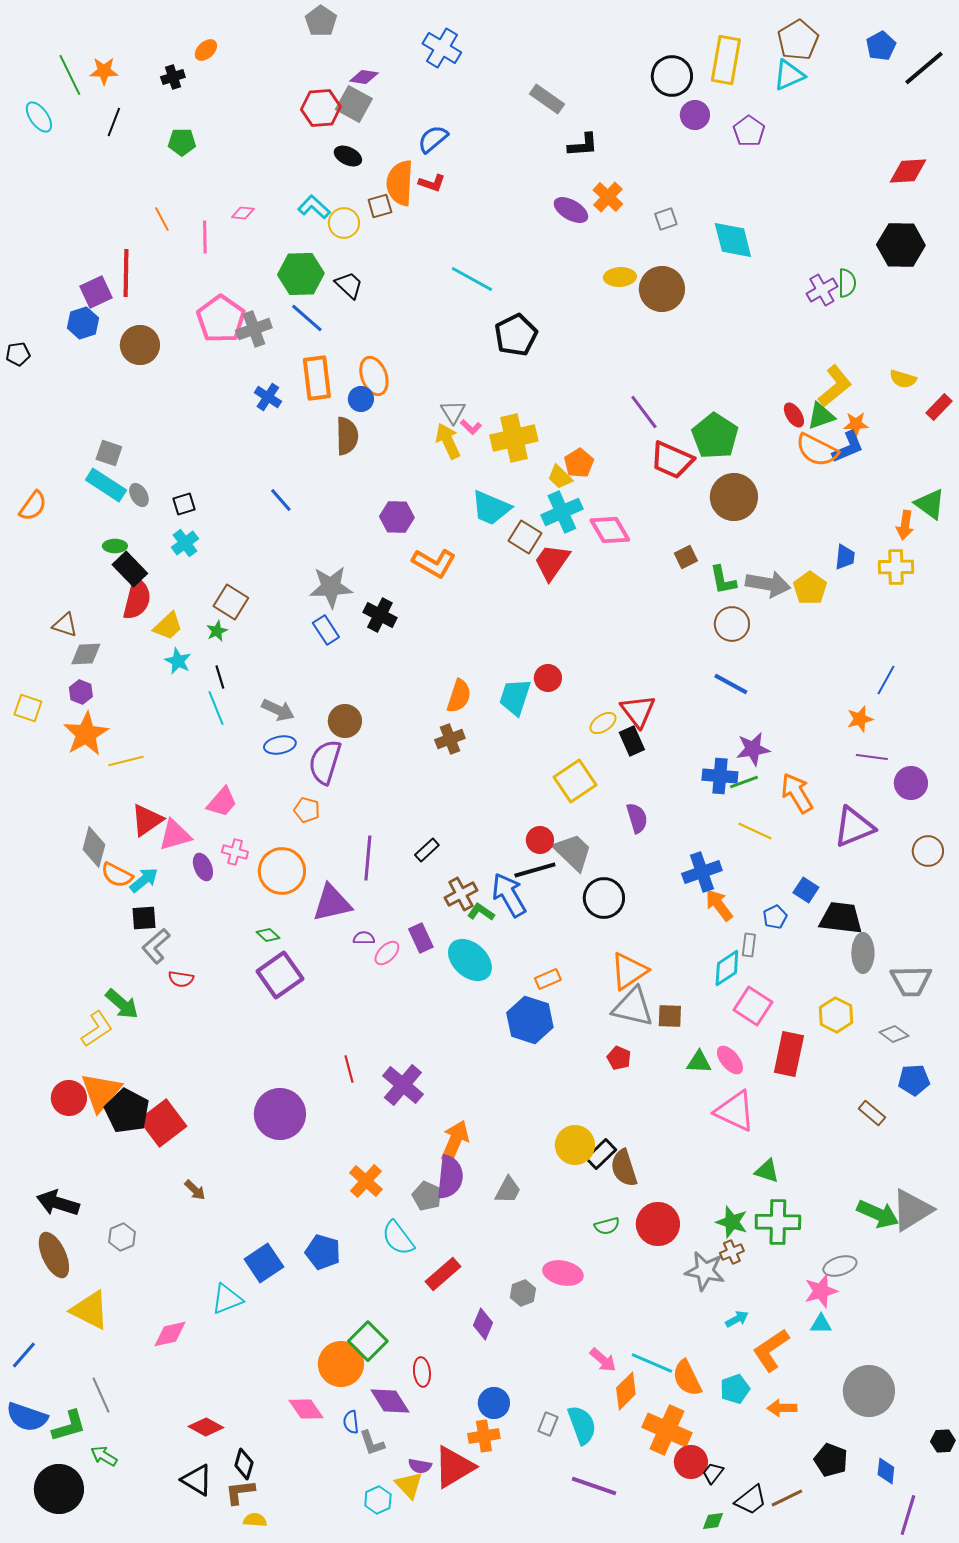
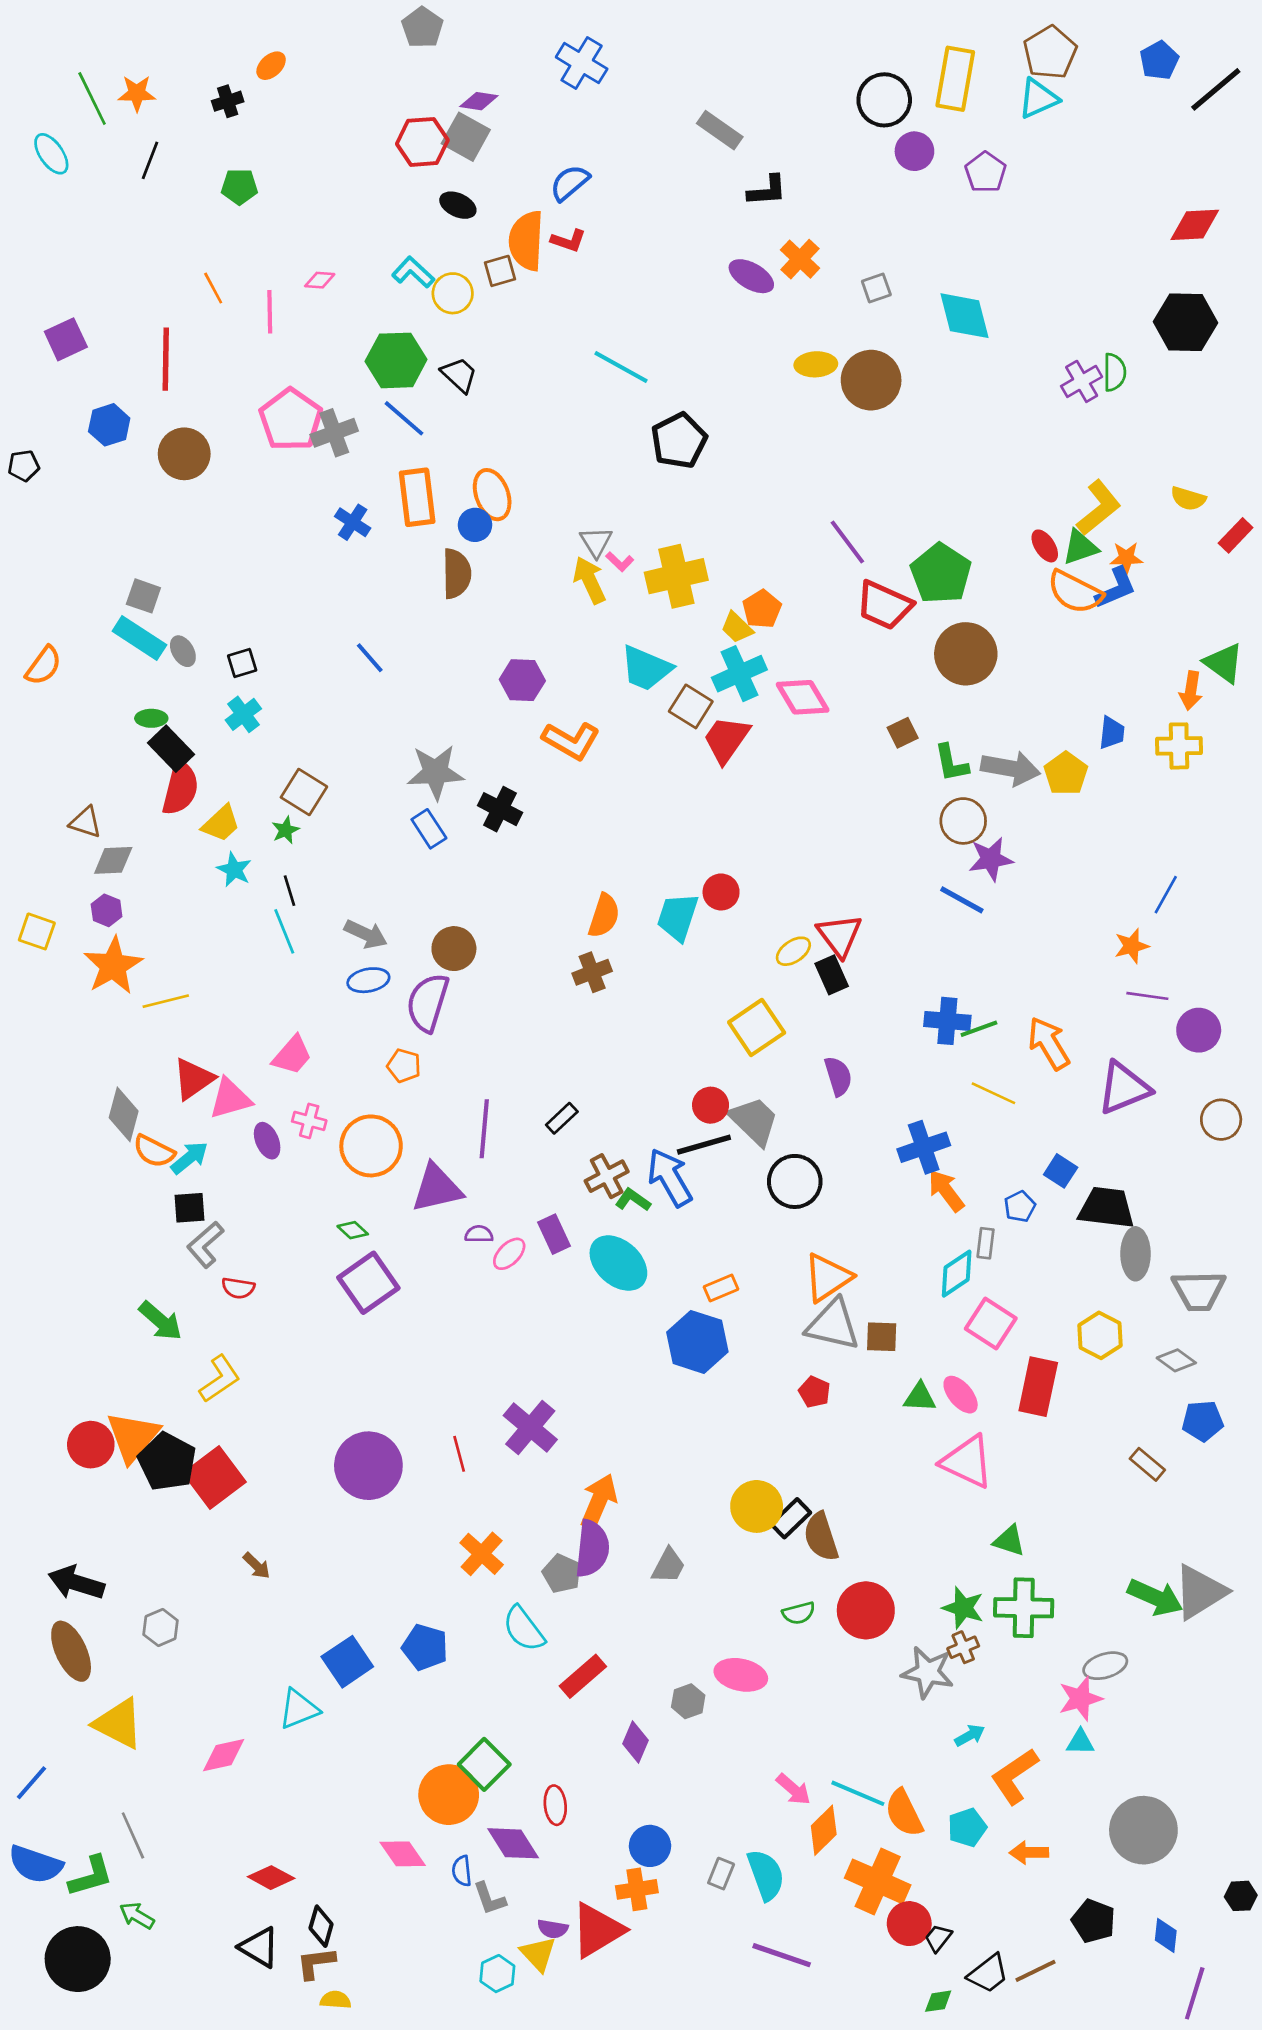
purple square: (96, 292) -> (66, 339), moved
purple star: (753, 749) -> (991, 859), moved
yellow L-shape: (97, 1029) -> (220, 1379), moved
red line: (349, 1069) -> (459, 1454), moved

